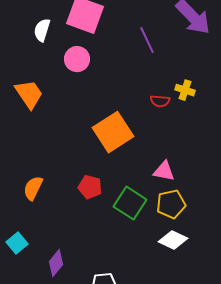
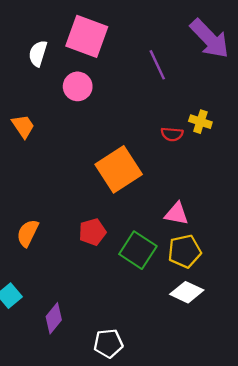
orange trapezoid: (29, 94) -> (23, 126), size x0.7
red pentagon: (90, 187) -> (92, 232), turned -30

